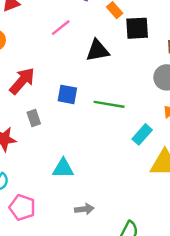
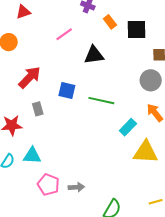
black square: (137, 28) -> (137, 29), moved
cyan triangle: (63, 168) -> (32, 156), moved
pink pentagon: (22, 207) -> (48, 185), moved

